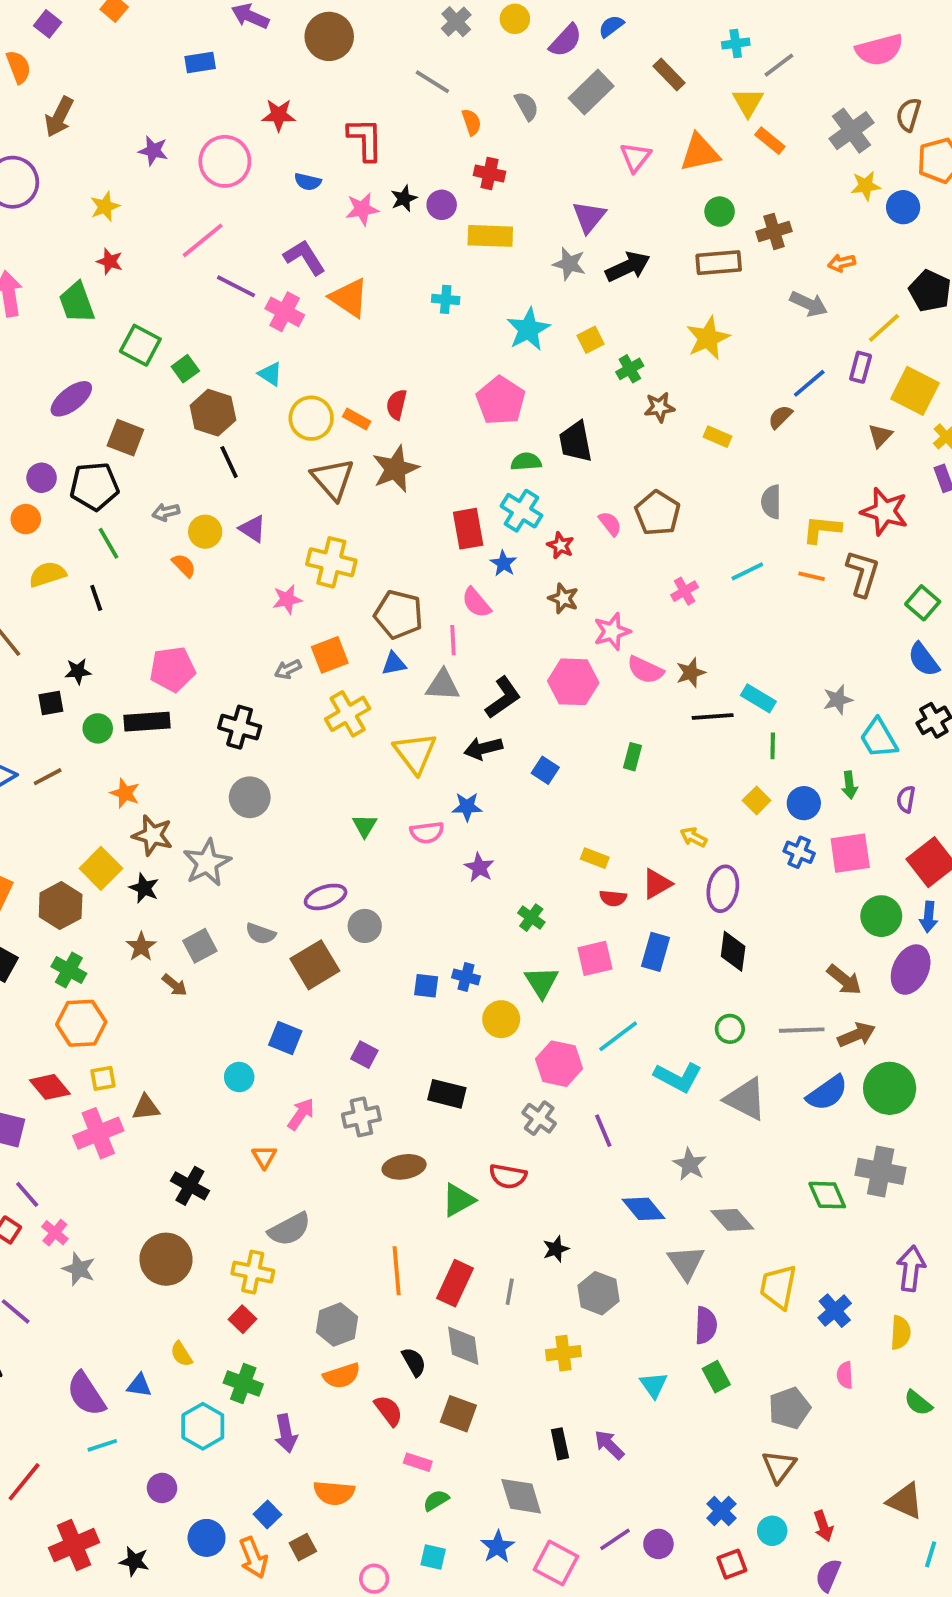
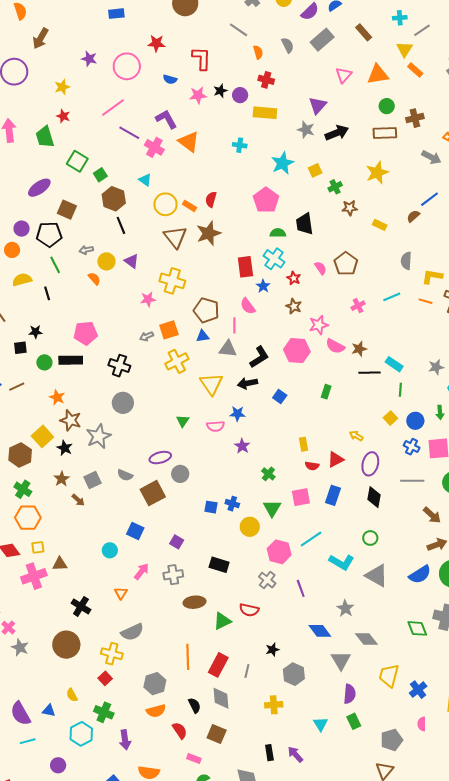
yellow rectangle: (595, 858) -> (303, 444), turned 56
gray line: (802, 1030) -> (412, 481), moved

